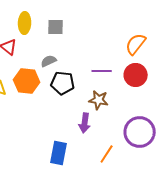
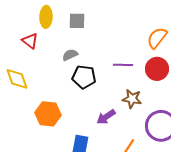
orange hexagon: (27, 81) -> (48, 114), moved
brown star: (99, 100) -> (132, 99), moved
purple arrow: (85, 123) -> (106, 117), turned 48

